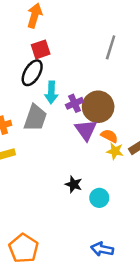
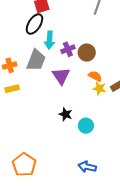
brown circle: (98, 107) -> (87, 53), size x0.7
purple triangle: (86, 130) -> (61, 76), moved

